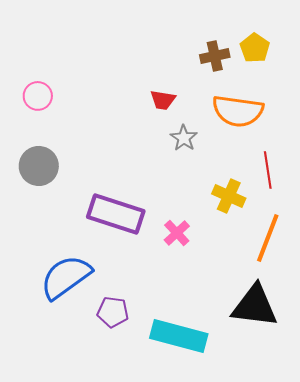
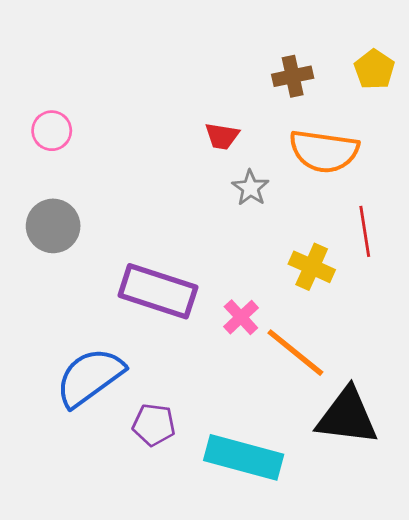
yellow pentagon: (255, 48) -> (374, 69), moved
orange line: (268, 238) -> (295, 353), moved, turned -72

